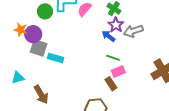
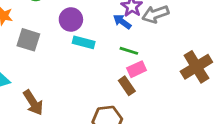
purple circle: (33, 34) -> (71, 19), moved
cyan rectangle: (56, 58) -> (84, 42), moved

